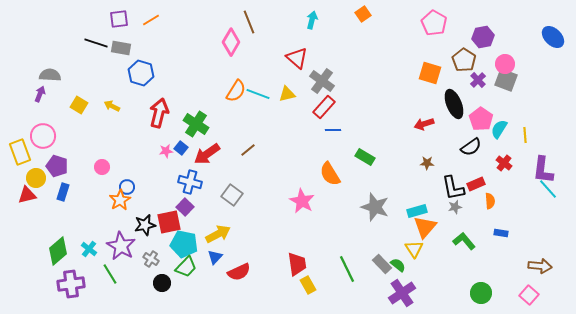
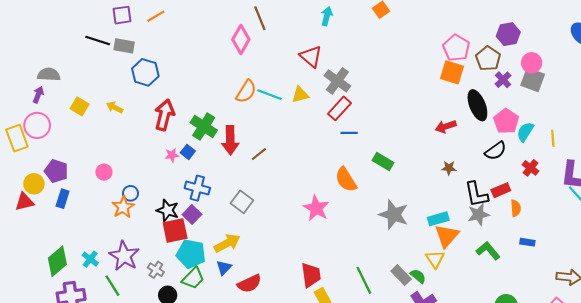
pink pentagon: (434, 23) -> (456, 48), moved
pink circle: (43, 136) -> (37, 125), moved
yellow rectangle: (20, 152) -> (17, 138), moved
red arrow: (207, 154) -> (230, 140), moved, turned -56
gray star: (455, 207) -> (479, 215), size x1.5
black star: (145, 225) -> (168, 210), moved, turned 30

